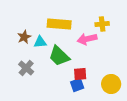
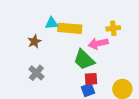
cyan triangle: (40, 42) -> (52, 23), moved
green trapezoid: (59, 56) -> (84, 60), moved

